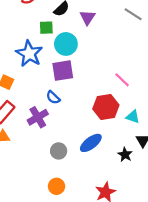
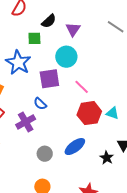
cyan circle: (66, 44) -> (66, 57), moved
pink line: (122, 80) -> (82, 87), moved
cyan triangle: (133, 117) -> (112, 113), moved

